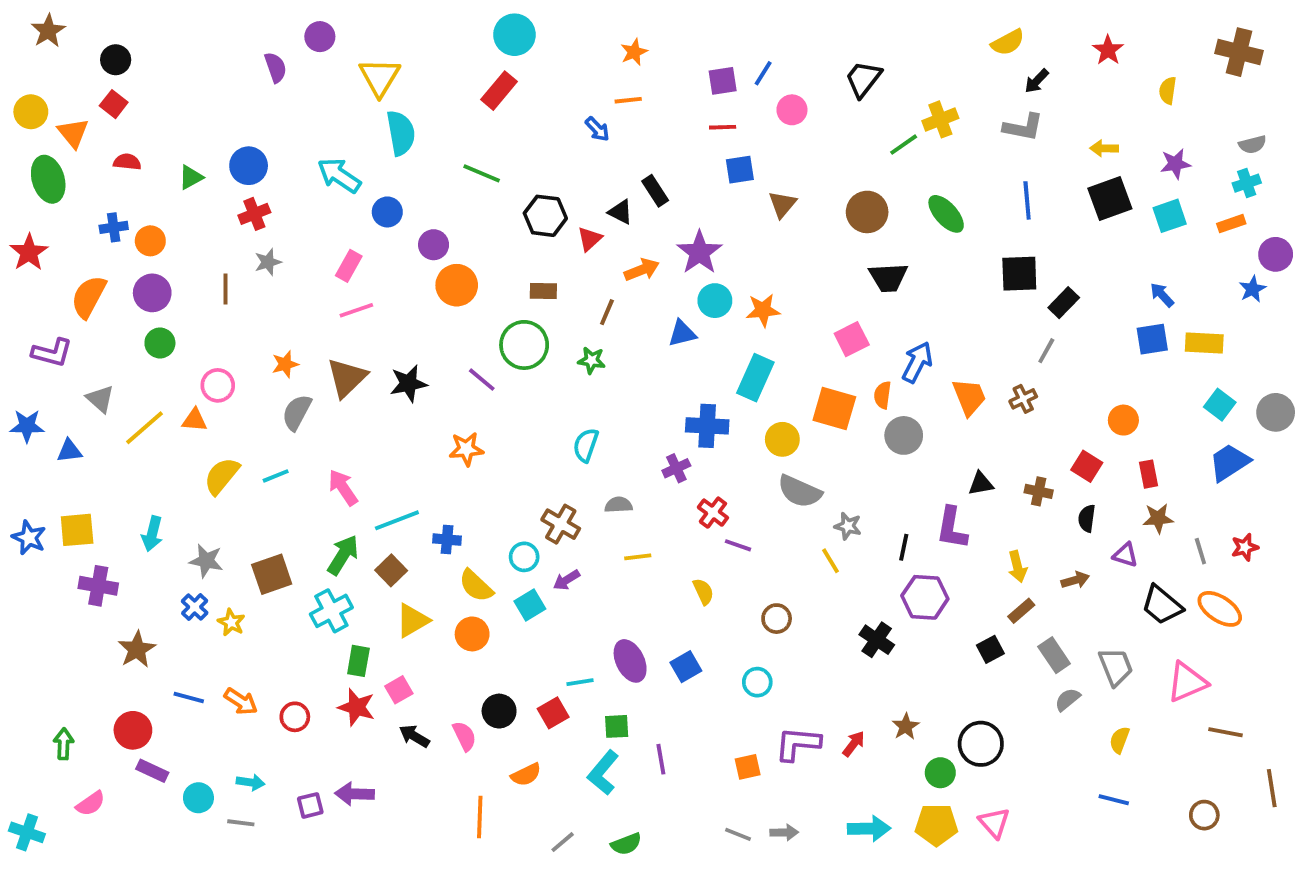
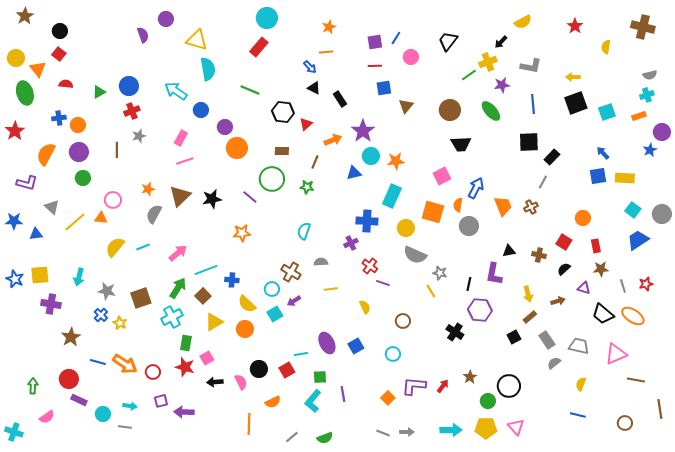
yellow triangle: (380, 77) -> (197, 40), turned -45
black arrow: (1037, 81) -> (501, 42), moved
purple star: (1175, 164) -> (502, 85), moved
black triangle: (620, 212) -> (314, 88), moved
pink arrow: (343, 488) -> (178, 253), turned 84
black semicircle: (1087, 518) -> (564, 269), turned 40
gray trapezoid: (1116, 667) -> (579, 346), turned -55
orange arrow: (241, 701) -> (125, 364), size x1.4
black arrow: (414, 736) -> (215, 382), turned -35
orange square: (748, 767) -> (388, 398), turned -32
purple square: (310, 805) -> (161, 401), moved

